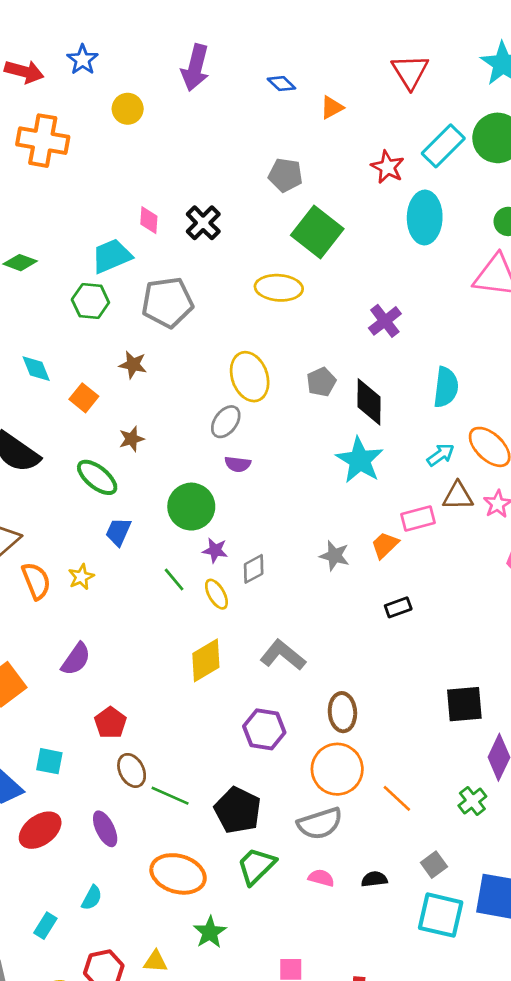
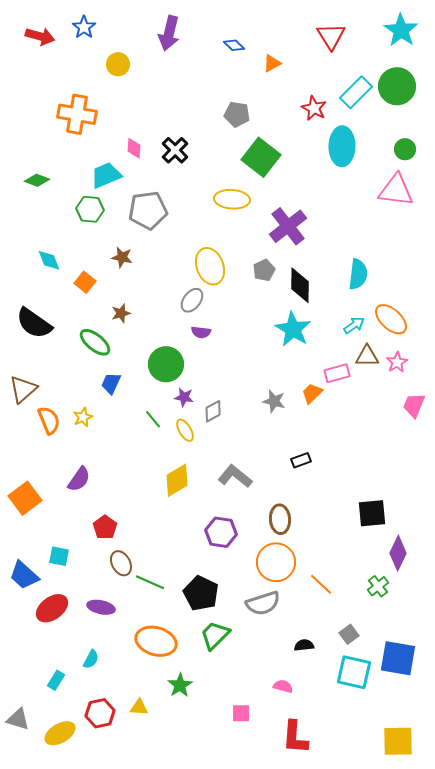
orange cross: (43, 141) -> (77, 114), moved
purple cross: (385, 321) -> (288, 226), moved, size x1.5
black rectangle: (398, 607) -> (301, 460), moved
purple ellipse: (105, 829) -> (101, 607), turned -52
pink semicircle: (321, 878) -> (283, 686), moved

